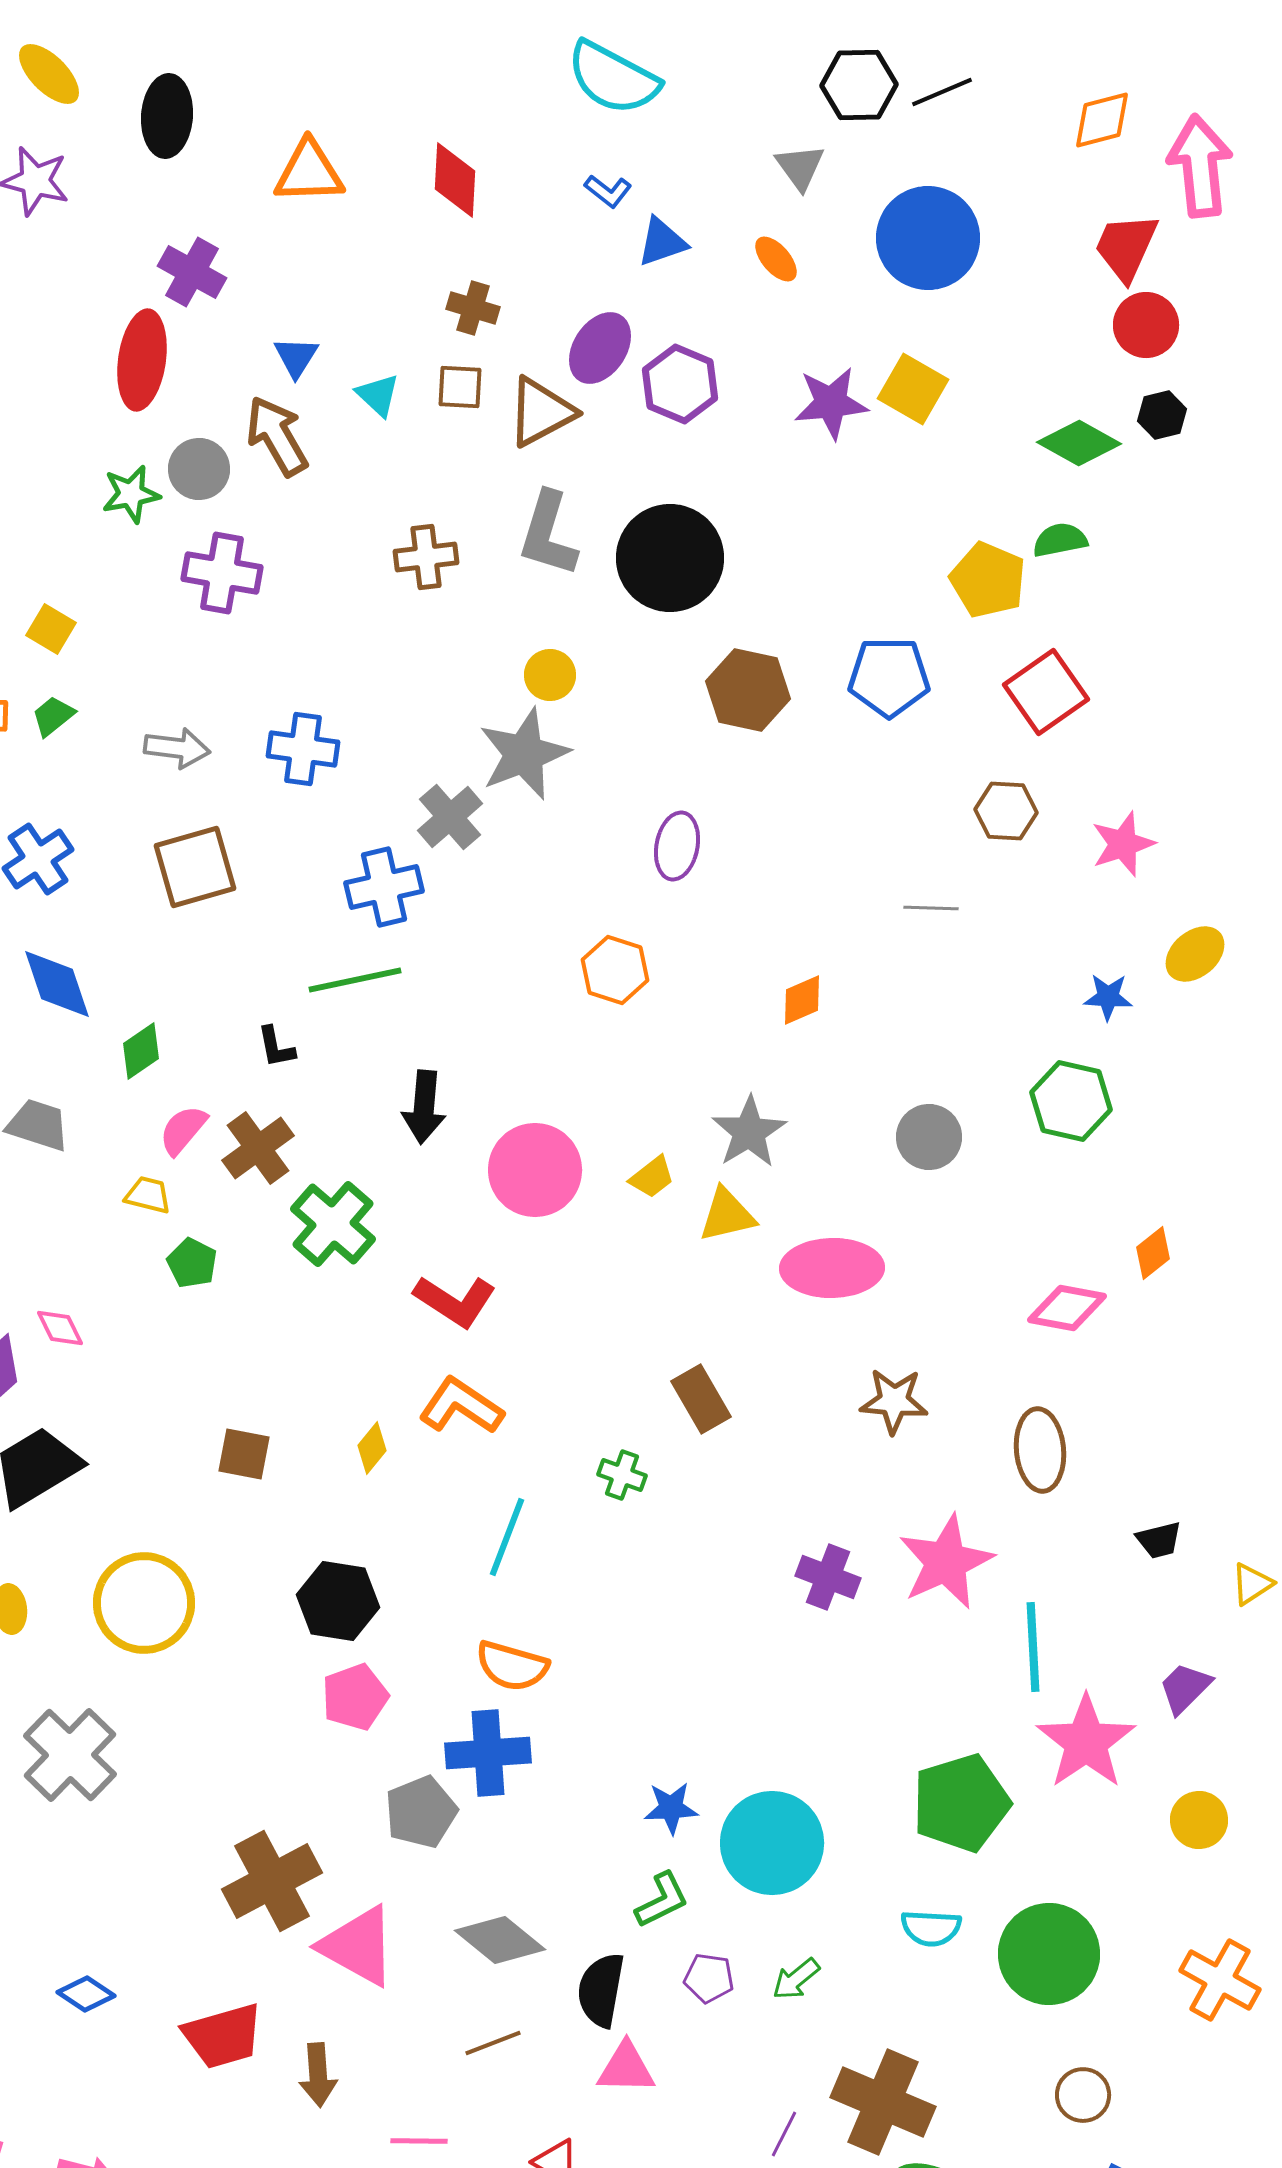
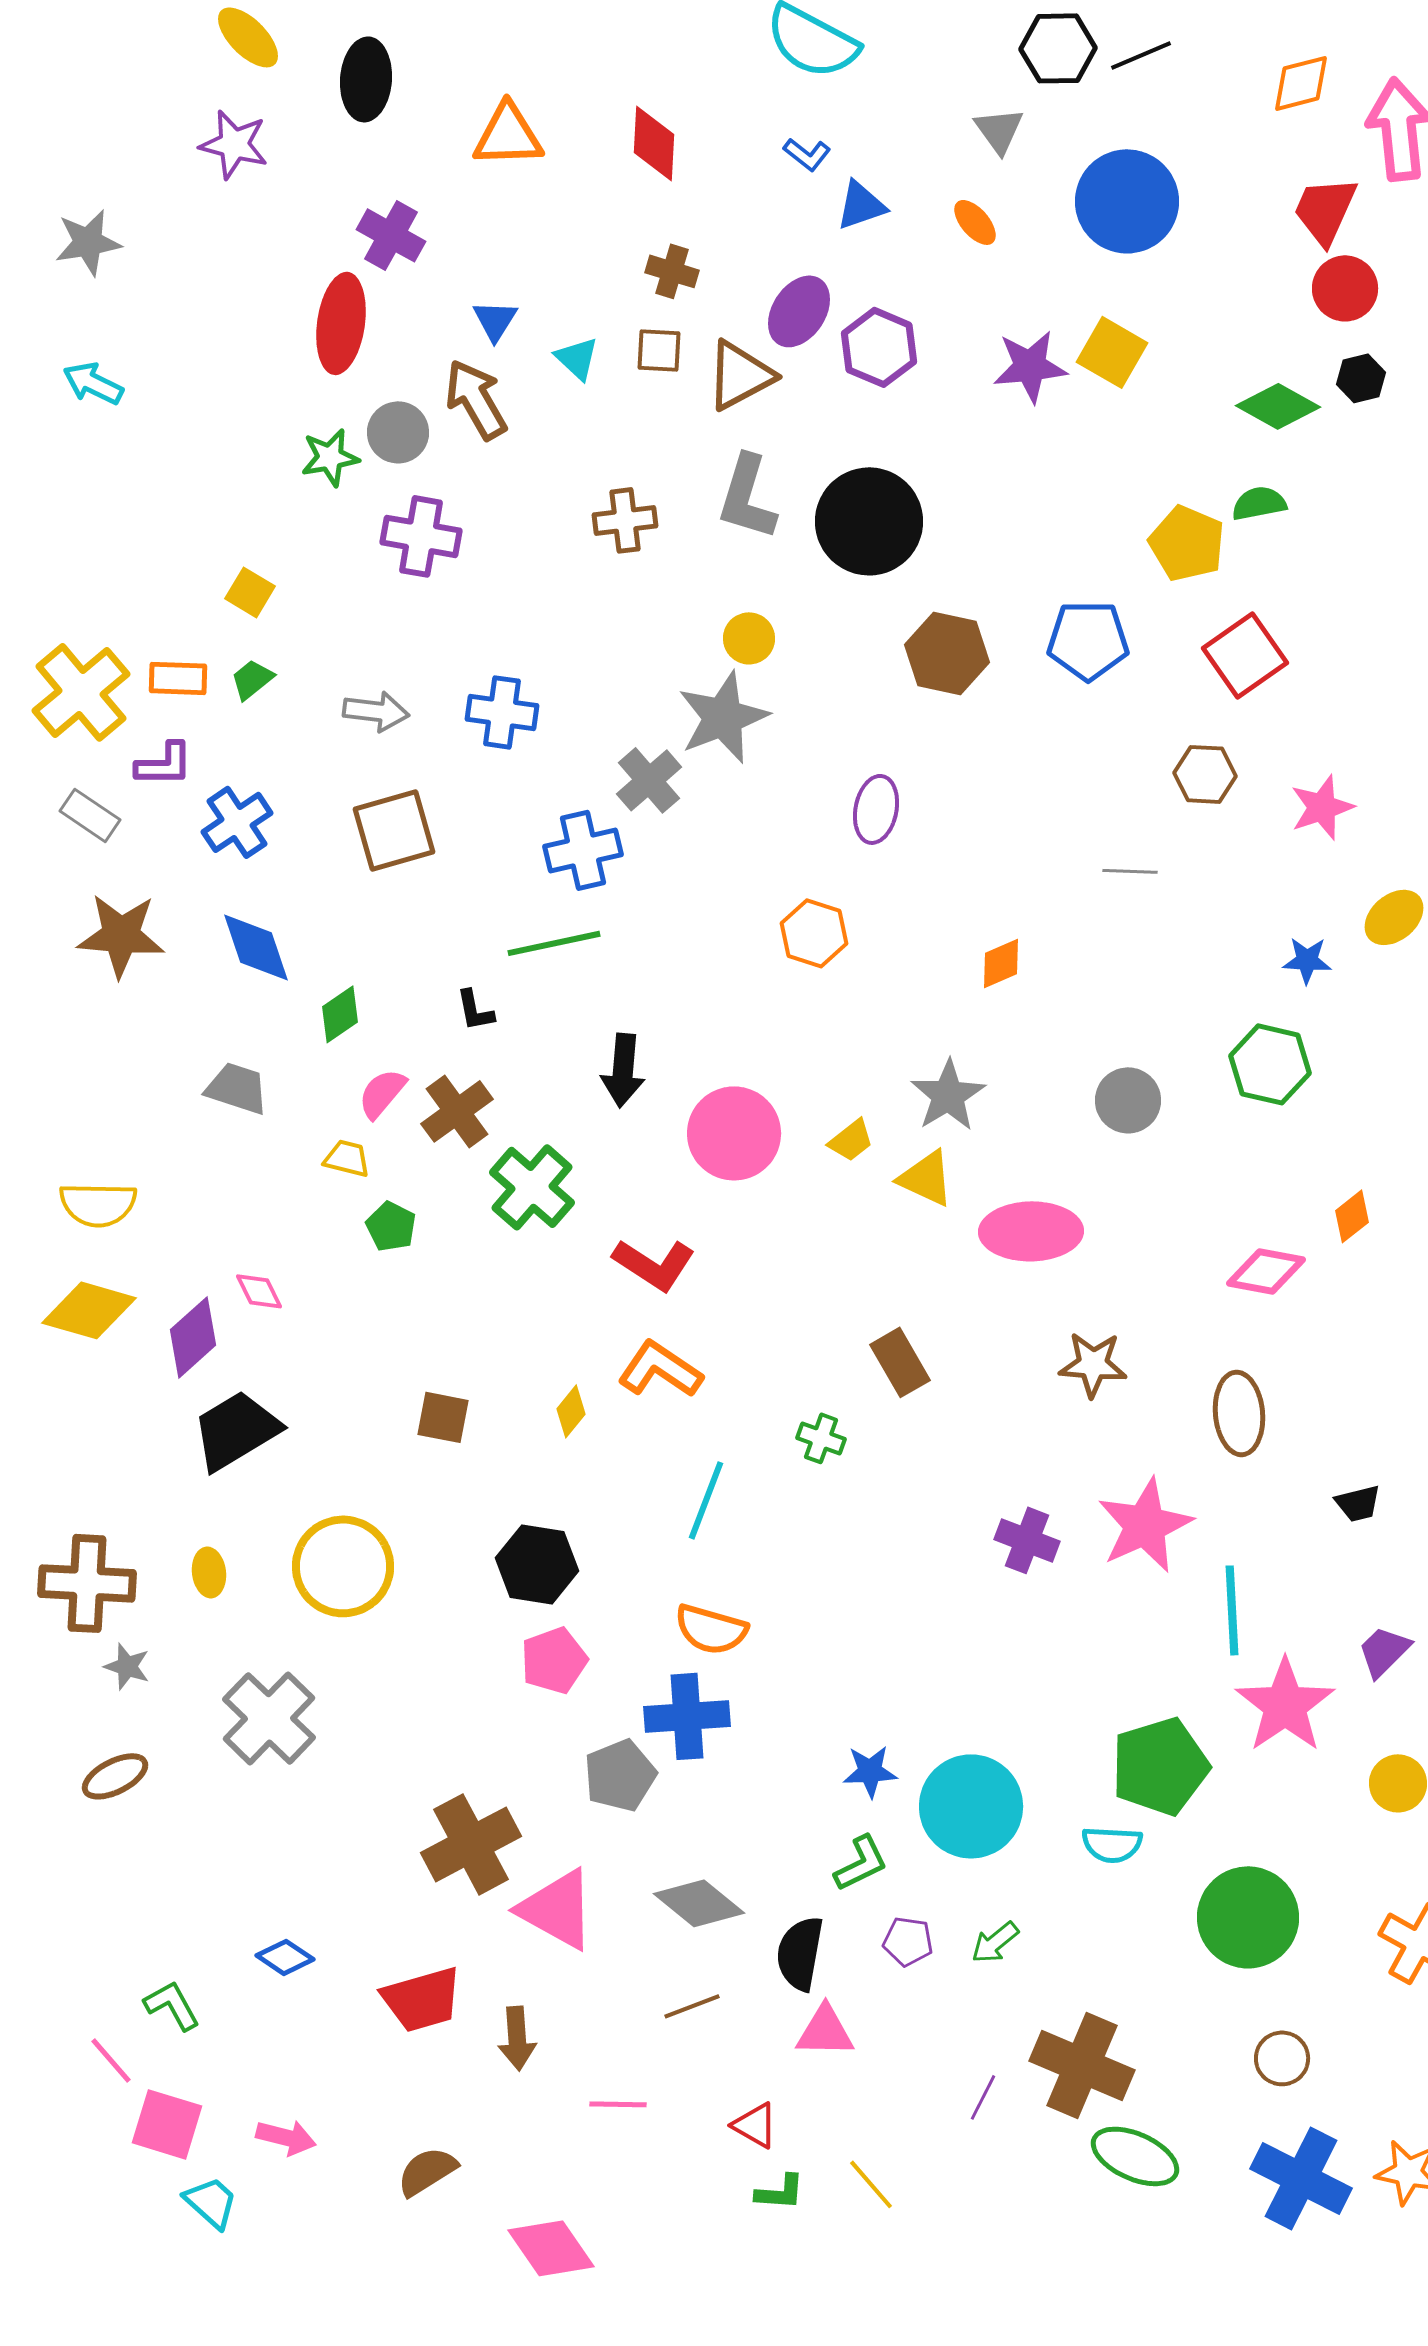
yellow triangle: (727, 1215) -> (926, 1178), turned 38
cyan semicircle: (931, 1928) -> (1112, 1844), moved

